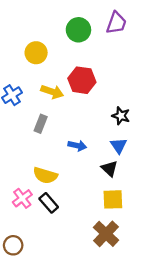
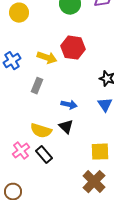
yellow circle: (36, 53) -> (19, 13), moved
black triangle: (109, 169) -> (66, 127), moved

